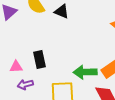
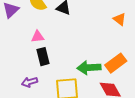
pink triangle: (16, 67) -> (38, 37), moved

